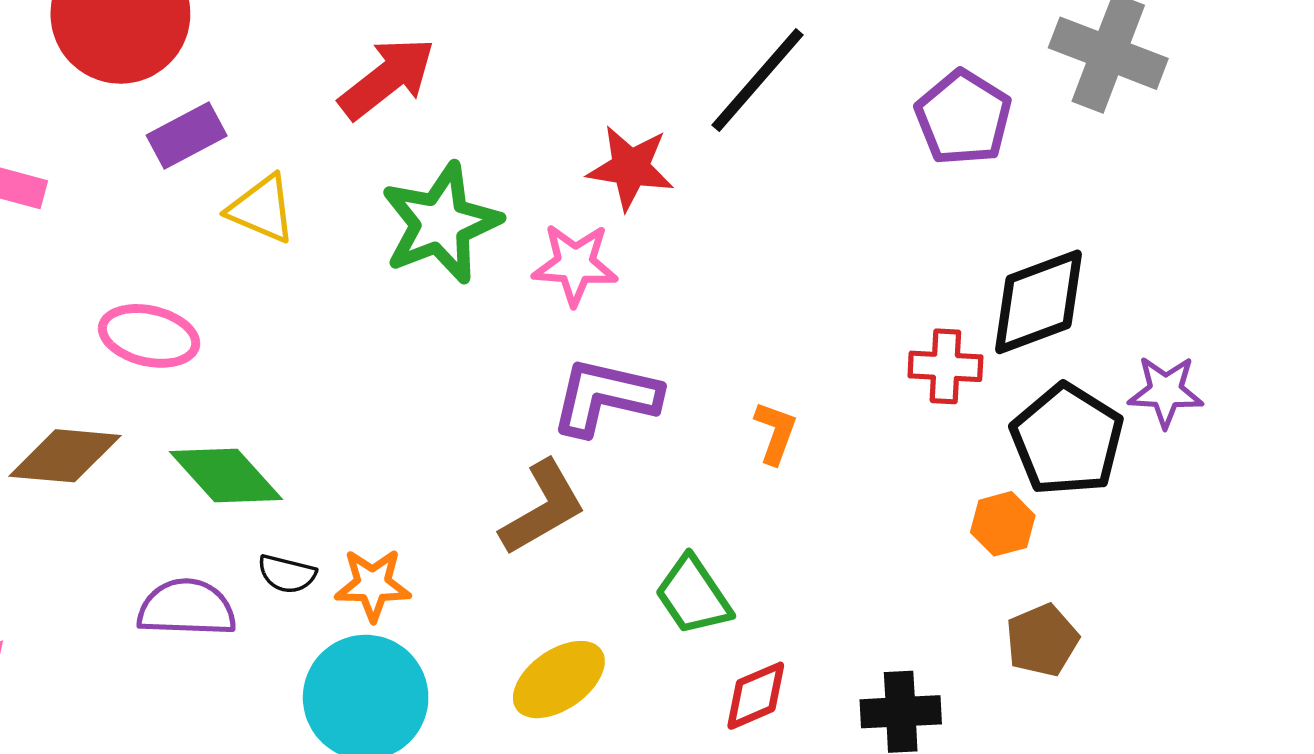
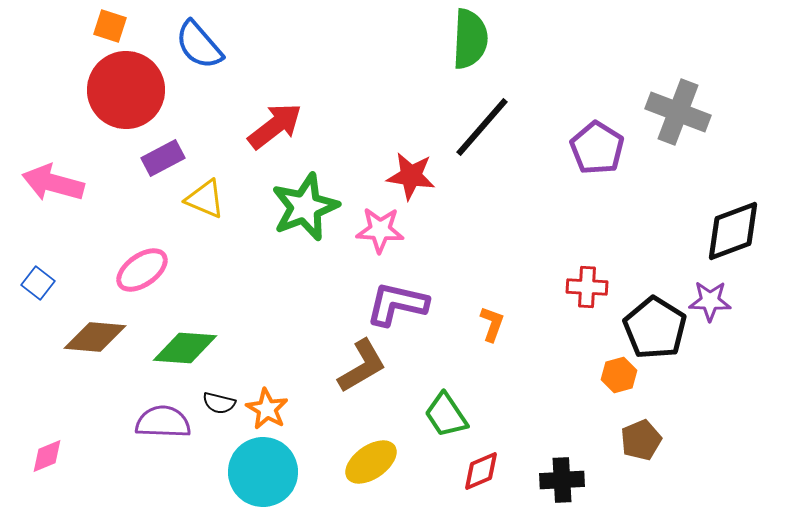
black diamond: (1039, 302) -> (733, 231), moved
pink ellipse: (149, 336) -> (142, 270), turned -48
green diamond: (226, 476) -> (185, 348), turned -44
orange star: (373, 585) -> (267, 409), turned 30

